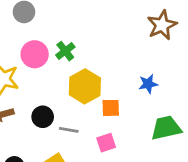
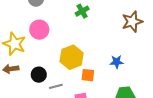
green cross: (65, 51) -> (82, 11), moved
gray line: (69, 130) -> (56, 86), turned -32

